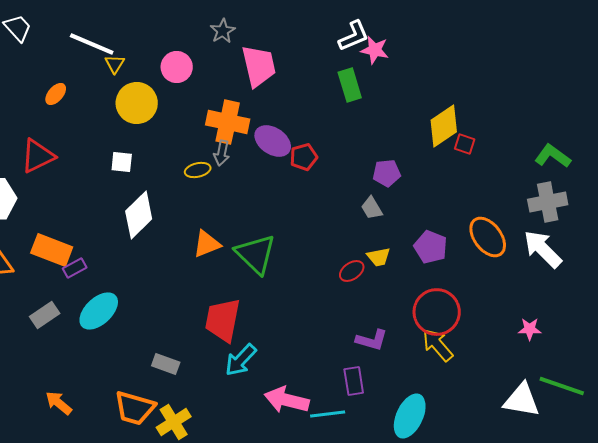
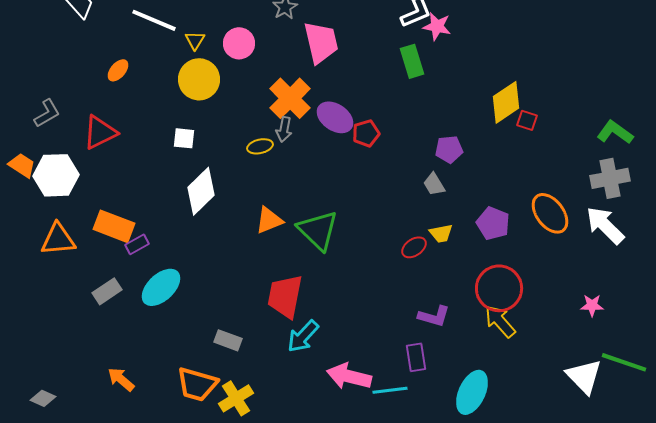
yellow triangle: (115, 64) -> (195, 40), moved
orange cross: (228, 122) -> (290, 98), turned 33
white triangle: (522, 400) -> (584, 376), turned 36

